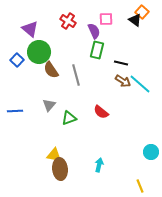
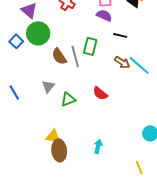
purple semicircle: (94, 31) -> (104, 15), moved, turned -42
green rectangle: (97, 50) -> (90, 46), moved
black line: (121, 63) -> (120, 35), moved
brown semicircle: (51, 70) -> (59, 56), moved
blue line: (15, 111) -> (14, 92), turned 63

